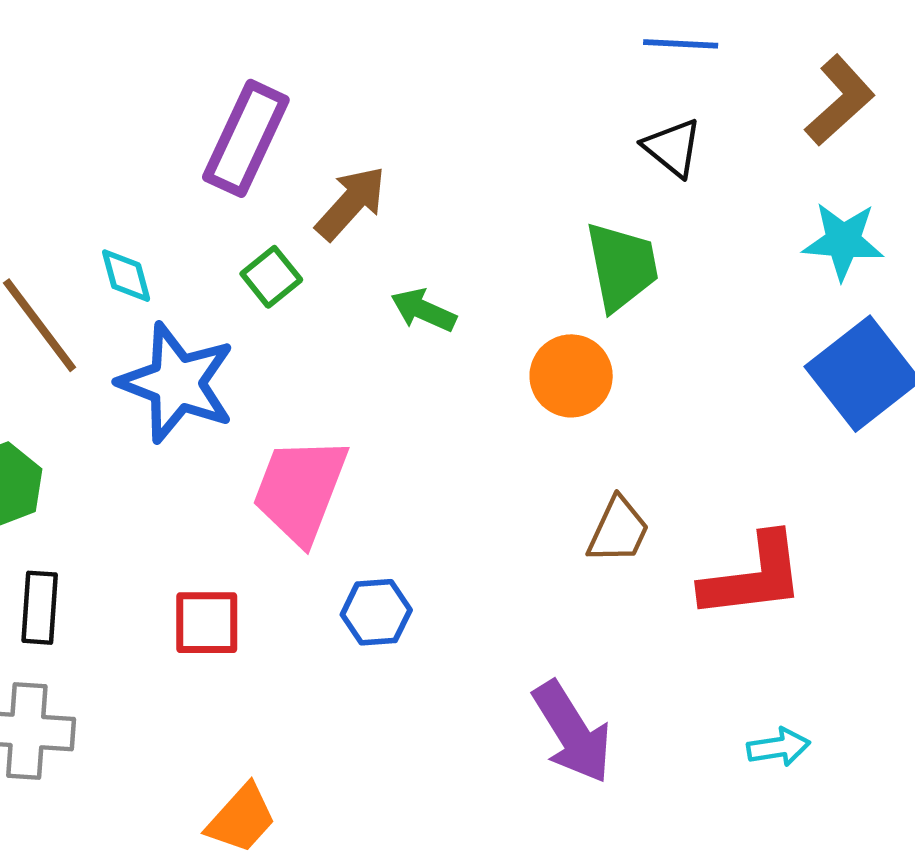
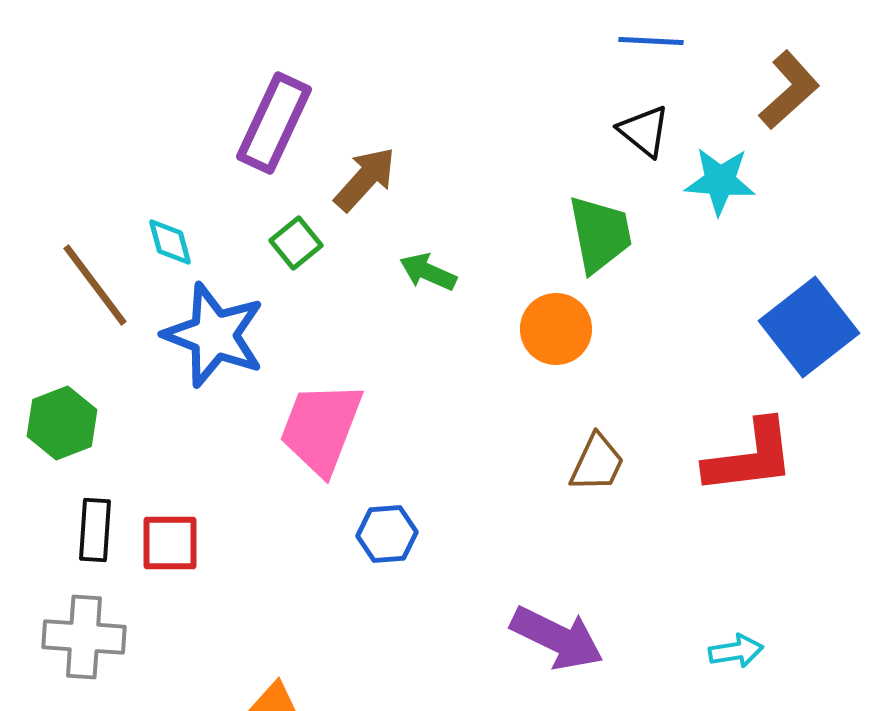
cyan star: (843, 241) -> (720, 181), moved
red L-shape: (753, 577) -> (750, 457), moved
red square: (207, 623) -> (170, 543), moved
purple arrow: (572, 732) -> (557, 638), turned -32

